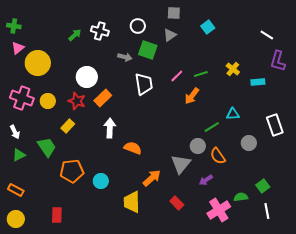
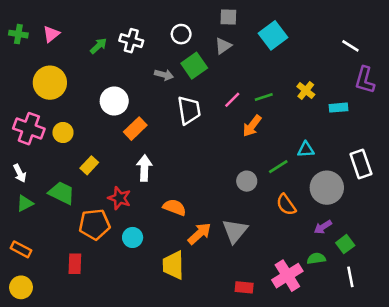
cyan square: (208, 27) -> (273, 35), size x1.5
pink triangle: (18, 48) -> (51, 34), moved
green square: (148, 50) -> (194, 66), turned 36
red star: (77, 101) -> (119, 198), moved
gray circle: (249, 143) -> (327, 188), size x1.6
gray circle: (198, 146) -> (247, 181), moved
green trapezoid: (47, 147) -> (62, 193), turned -30
orange semicircle: (133, 148) -> (175, 207), moved
gray triangle: (181, 164) -> (235, 231), moved
purple arrow: (206, 180) -> (323, 227), moved
red rectangle: (177, 203) -> (244, 287), moved, turned -40
red rectangle: (57, 215) -> (75, 264), moved

